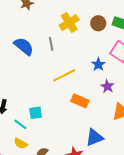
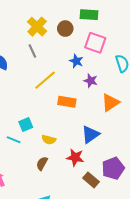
brown circle: (98, 23) -> (65, 29), moved
gray line: (51, 44) -> (32, 51), moved
yellow semicircle: (21, 143) -> (49, 140), moved

